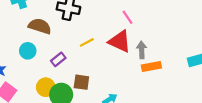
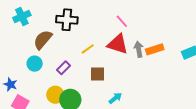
brown semicircle: (40, 26) -> (43, 40), turned -60
orange rectangle: (151, 66) -> (155, 49), moved
brown square: (81, 82) -> (97, 74), moved

